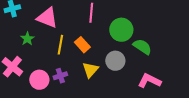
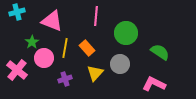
green semicircle: (142, 47) -> (160, 52), moved
pink circle: (39, 80) -> (44, 58), moved

